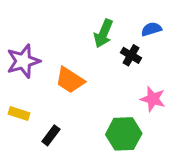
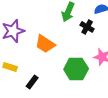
green hexagon: (124, 134) -> (76, 69), moved

